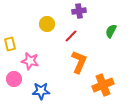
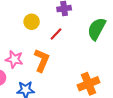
green semicircle: (111, 31) -> (97, 29), size x1.6
orange L-shape: (79, 62) -> (42, 60), moved

